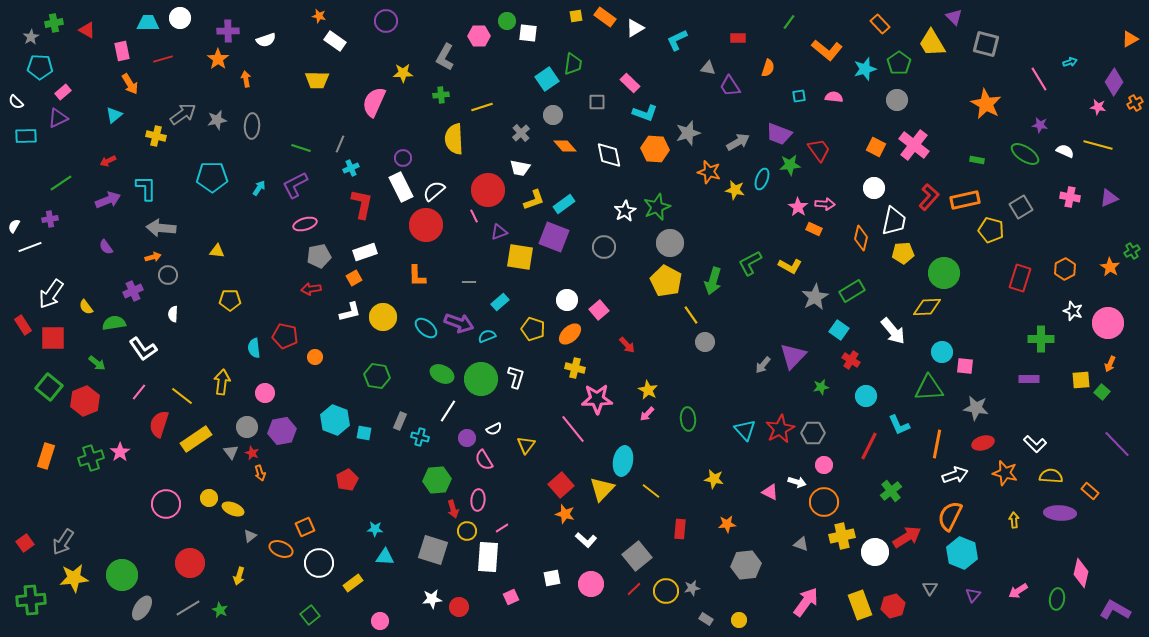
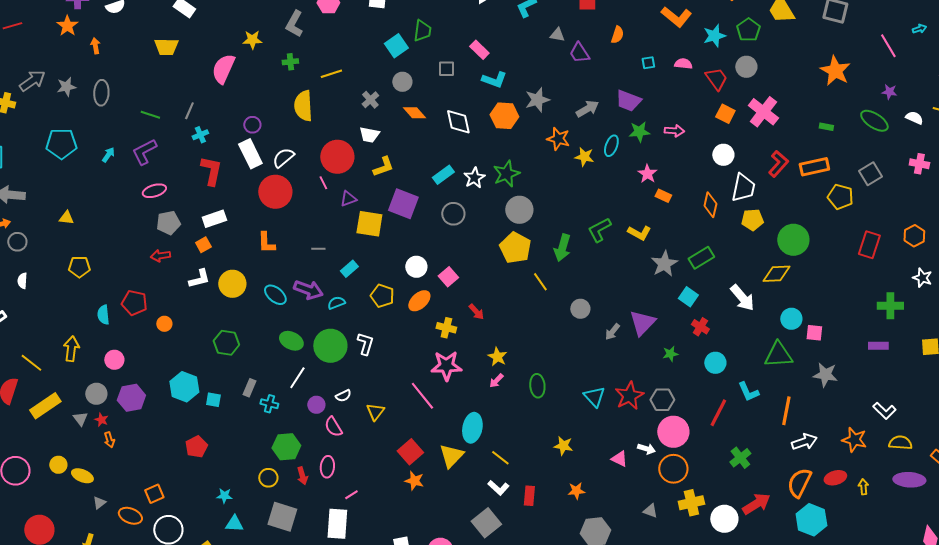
red trapezoid: (819, 150) -> (716, 79), moved
cyan rectangle: (564, 204) -> (443, 175), moved
pink arrow: (825, 204) -> (674, 131), moved
gray circle: (705, 342) -> (580, 309), moved
yellow cross: (575, 368) -> (446, 328), moved
red ellipse: (983, 443) -> (835, 478), moved
pink circle: (824, 465) -> (673, 432), size x1.8
yellow circle: (467, 531) -> (268, 478), moved
white L-shape: (586, 540) -> (498, 488), moved

